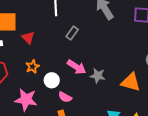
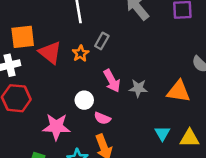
red triangle: (28, 38) -> (50, 53), size x1.5
orange star: (33, 67) -> (81, 53), moved
pink arrow: (77, 67) -> (112, 81), turned 36

